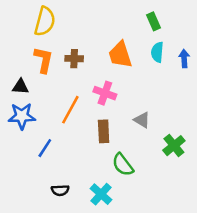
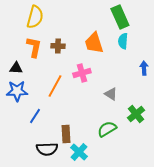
green rectangle: (153, 21) -> (120, 17), size x1.6
blue arrow: (184, 59) -> (144, 68), moved
pink cross: (105, 93) -> (82, 73), turned -36
brown rectangle: (104, 131) -> (66, 134), moved
green semicircle: (123, 165) -> (107, 129), moved, turned 96
black semicircle: (60, 190) -> (47, 149), size x1.5

